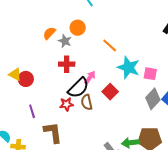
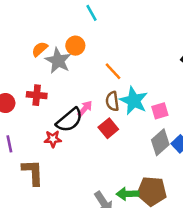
gray star: (65, 41) -> (58, 61), size x1.5
red cross: (67, 64) -> (37, 95), moved
pink square: (150, 74) -> (160, 111), turned -32
brown semicircle: (87, 102) -> (112, 101), moved

